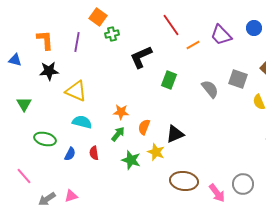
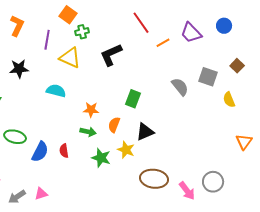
orange L-shape: (45, 40) -> (17, 26), moved, turned 30
green rectangle: (169, 80) -> (133, 99), moved
yellow triangle: (76, 91) -> (70, 58), moved
cyan semicircle: (82, 122) -> (56, 91), moved
green arrow: (118, 134) -> (88, 132), turned 63
blue semicircle: (70, 154) -> (40, 152), size x1.5

